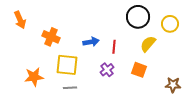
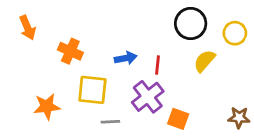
purple cross: (107, 70) -> (148, 97), size x1.6
orange square: (139, 70) -> (178, 119), moved
gray line: (70, 88) -> (110, 122), moved

